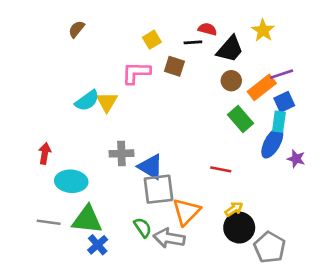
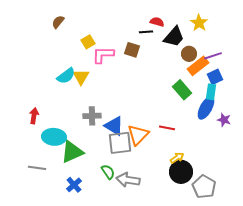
yellow square: (152, 40) -> (88, 42), moved
brown circle: (231, 81) -> (189, 54), moved
orange triangle: (186, 212) -> (138, 135), moved
green triangle: (87, 220) -> (72, 152), moved, turned -30

